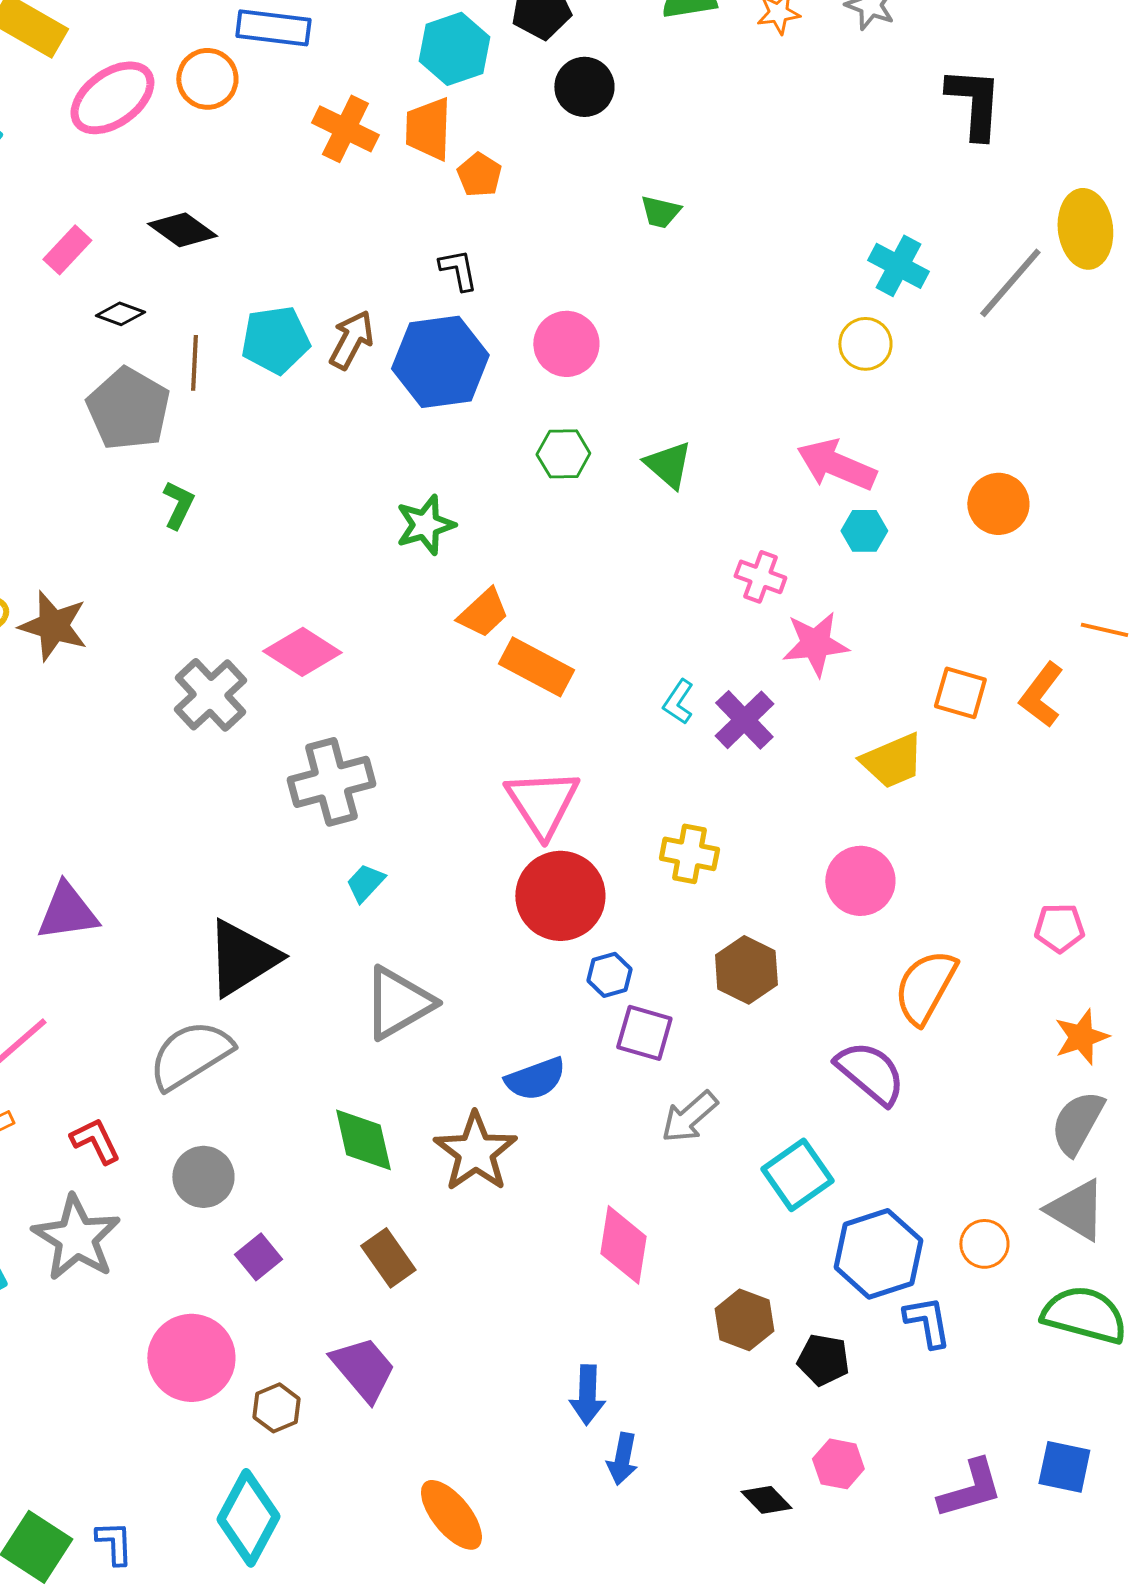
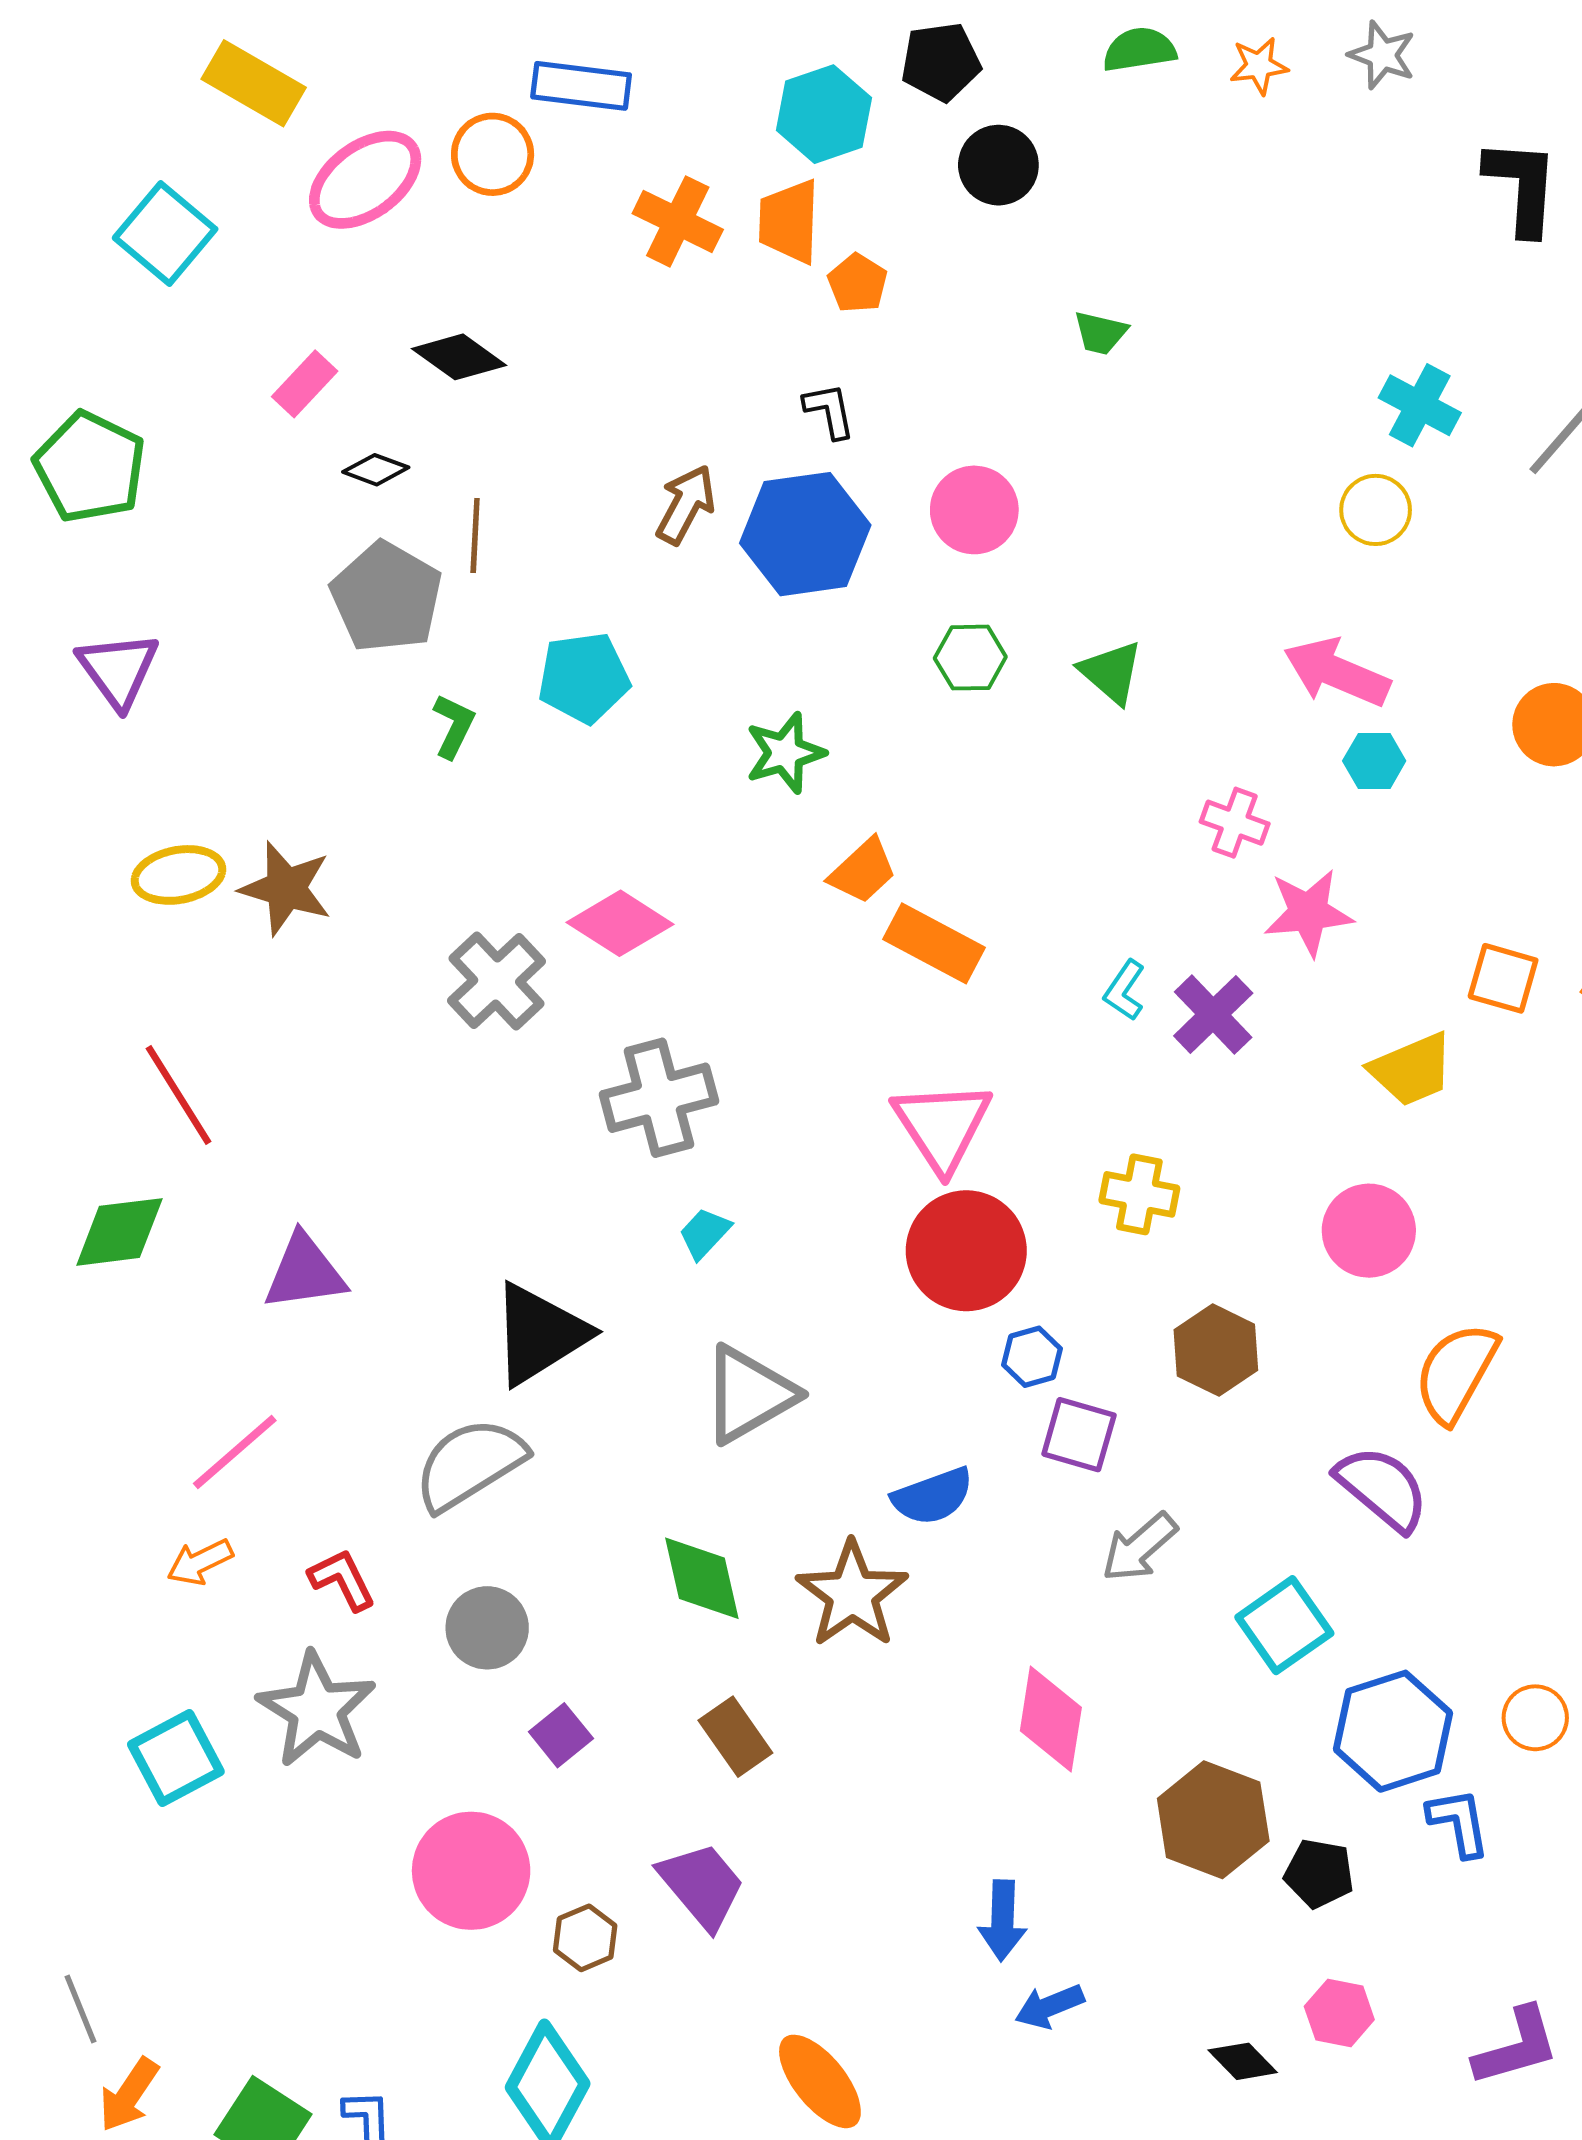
cyan pentagon: (275, 340) -> (584, 678), moved
brown hexagon: (744, 1320) -> (1213, 1820), size x1.4
blue arrow: (622, 1459) -> (1049, 2006), turned 57

